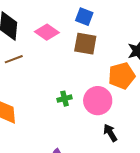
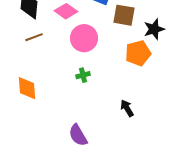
brown square: (85, 44) -> (124, 15), moved
pink circle: (98, 101) -> (84, 38), moved

